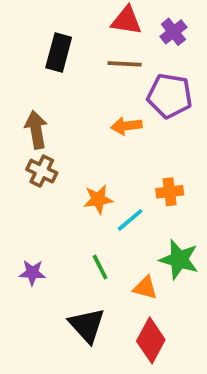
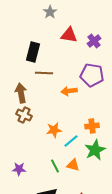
brown line: (125, 64) -> (44, 73), moved
green star: (179, 259) -> (95, 150), moved, turned 30
orange triangle: (145, 288) -> (73, 165), moved

